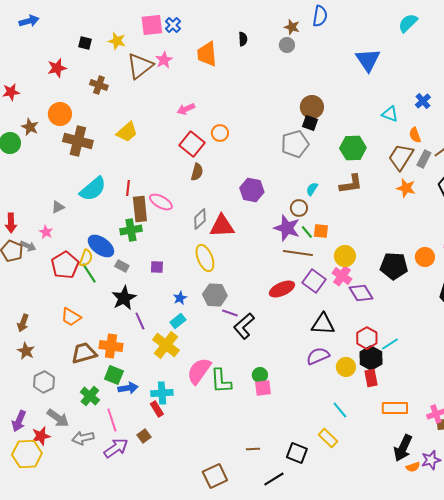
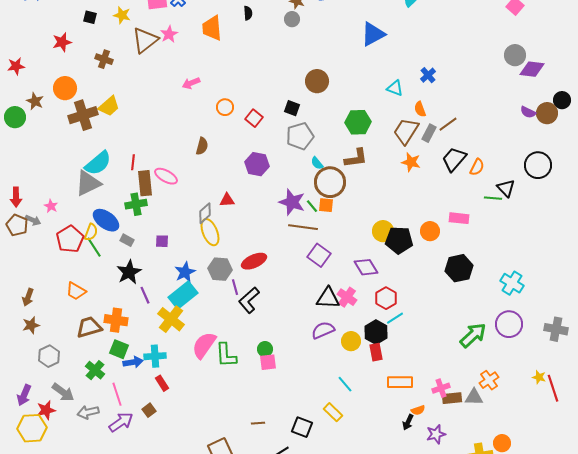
blue triangle: (368, 60) -> (373, 34), turned 36
black square: (310, 123) -> (292, 108), moved
yellow trapezoid: (127, 132) -> (109, 106), moved
brown cross: (78, 141) -> (83, 115), turned -32
red square: (192, 144) -> (254, 118), moved, size x0.7
gray pentagon: (295, 144) -> (300, 136), moved
cyan semicircle: (312, 189) -> (317, 163), turned -72
gray triangle: (58, 207) -> (88, 183), moved, size x2.0
brown circle: (299, 208) -> (330, 182), moved, size x1.8
gray diamond: (200, 219) -> (205, 213), moved
red triangle: (222, 226) -> (227, 200), size x0.6
yellow circle: (345, 256) -> (383, 231), moved
pink cross: (342, 276) -> (347, 297), moved
red ellipse: (282, 289) -> (254, 261), moved
blue star: (180, 298) -> (185, 272), size x1.5
purple line: (230, 313) -> (235, 287), turned 56
cyan rectangle: (178, 321) -> (183, 295), size x1.8
red hexagon: (367, 338) -> (386, 298), moved
brown star: (26, 351) -> (31, 325), turned 30
cyan cross: (162, 393) -> (155, 356), moved
black arrow: (403, 448) -> (408, 422), size x0.6
orange semicircle: (413, 467) -> (418, 410), moved

